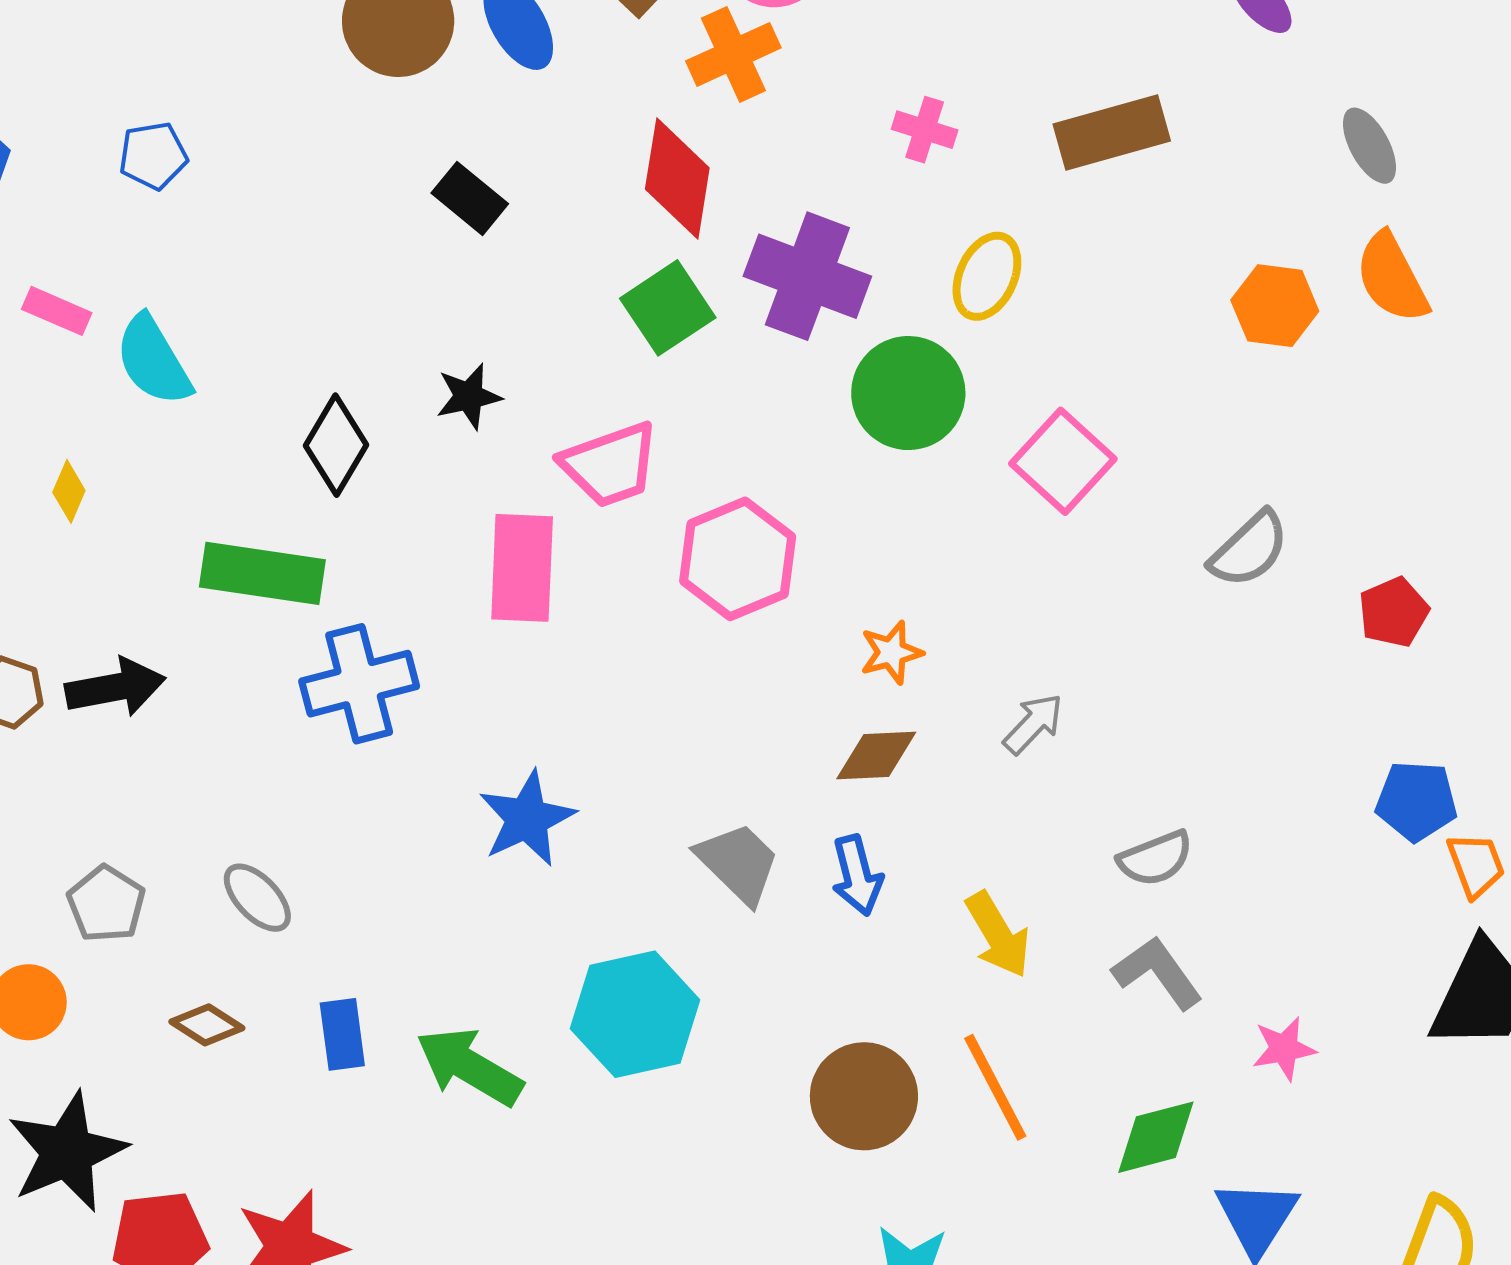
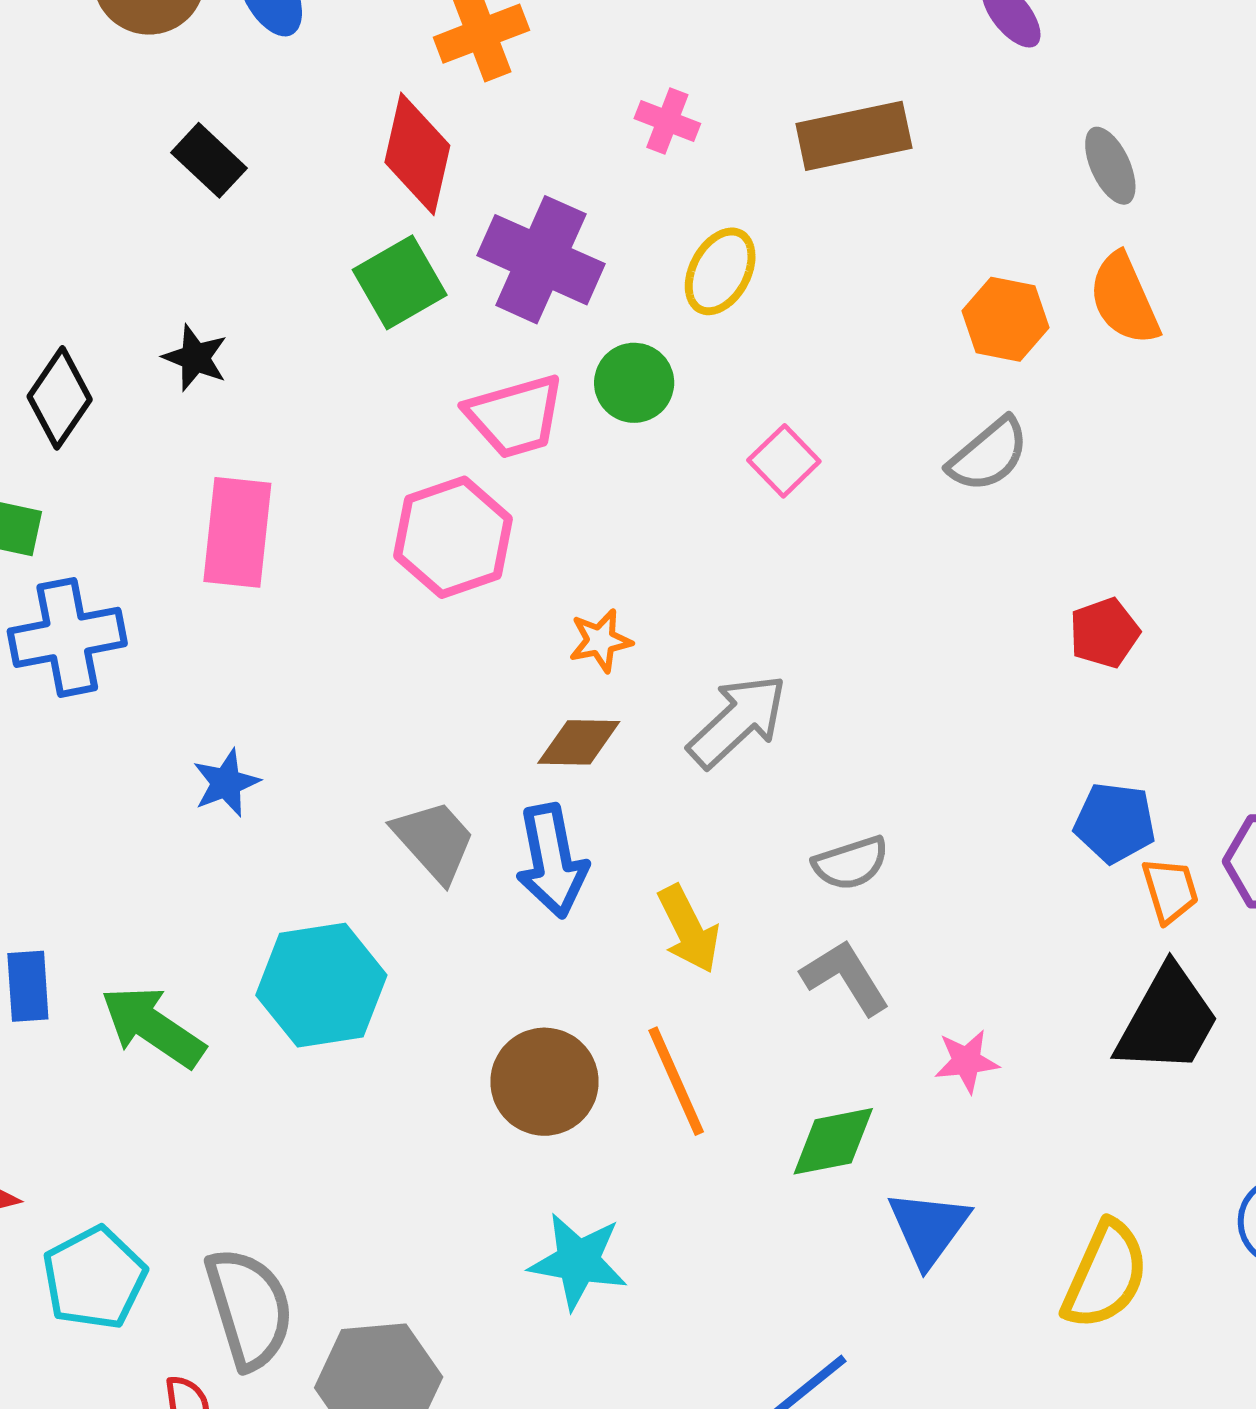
green circle: (908, 393) -> (634, 383), size x0.7
black star: (469, 396) -> (195, 358), turned 30
pink square: (1063, 461) -> (784, 461), size x0.7
pink trapezoid: (610, 465) -> (515, 416), moved
gray semicircle: (1249, 549) -> (988, 455), moved
gray arrow: (1033, 724) -> (737, 721), size x1.6
blue star: (527, 819) -> (226, 783), size x0.7
blue arrow: (857, 875) -> (552, 861), size x1.4

